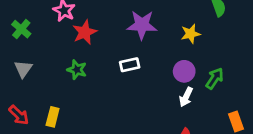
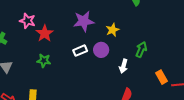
yellow star: (191, 34) -> (113, 30), moved
purple circle: (184, 71) -> (101, 50), moved

